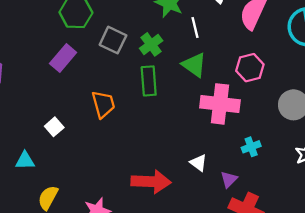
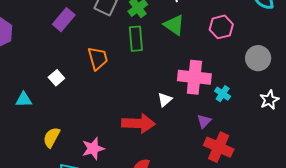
pink cross: (220, 104) -> (194, 77), moved
cyan cross: (251, 147) -> (223, 94), turned -35
cyan triangle: (25, 161) -> (24, 100), moved
white triangle: (198, 163) -> (165, 100), moved, turned 42

